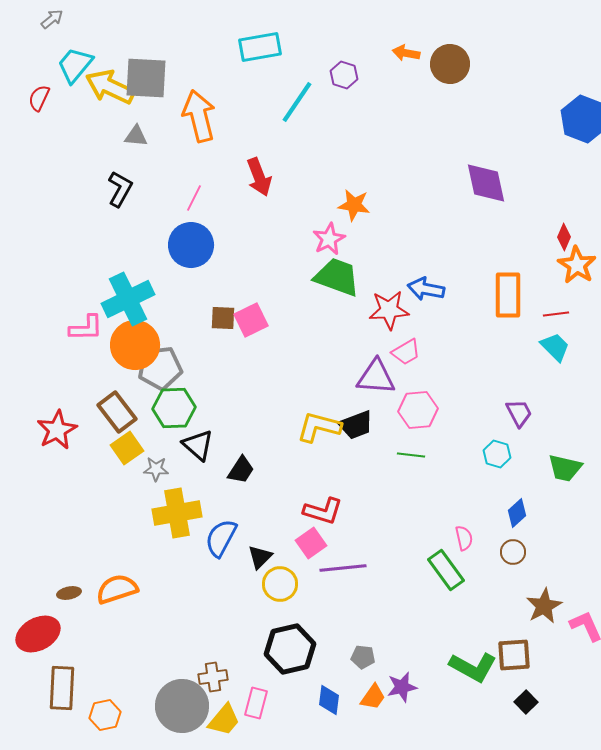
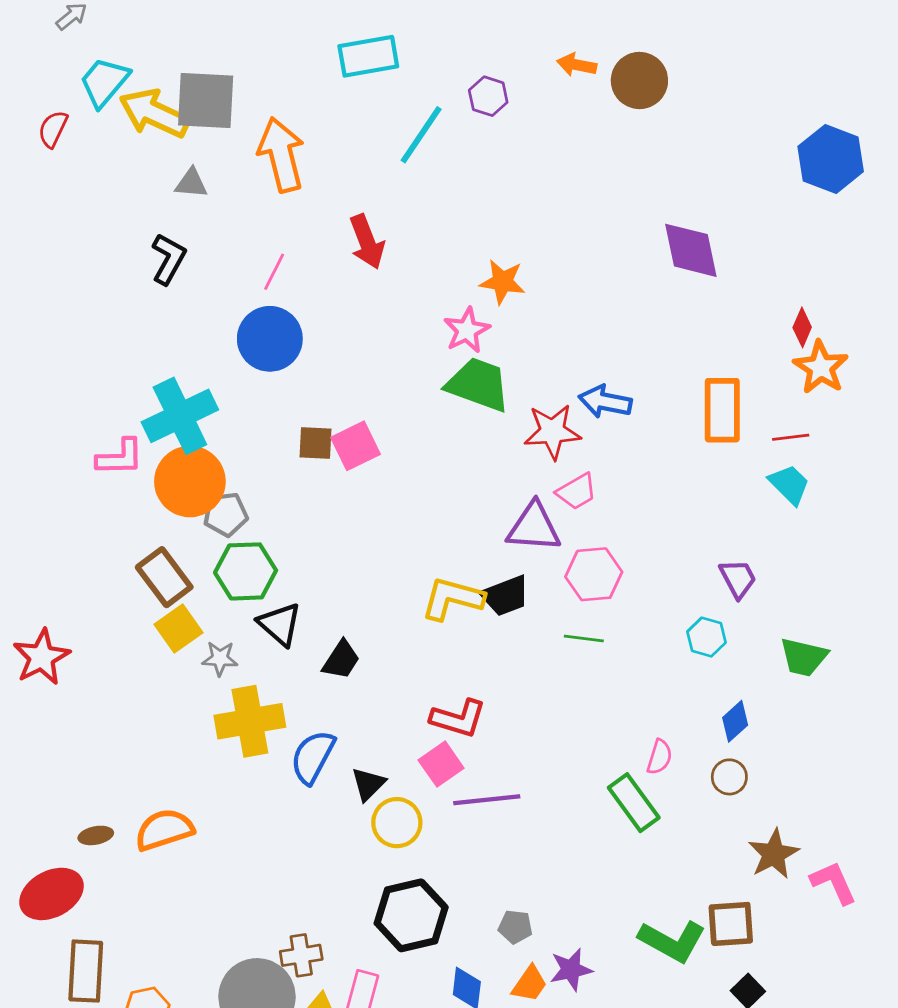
gray pentagon: (160, 368) -> (226, 514), size x0.7
red star: (57, 430) -> (42, 657), moved
pink semicircle: (464, 538) -> (659, 757), turned 30

